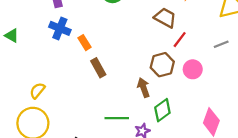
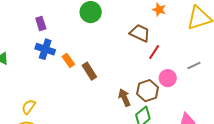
gray line: (221, 44) -> (194, 66), moved
brown hexagon: (162, 65) -> (148, 91), moved
brown rectangle: (98, 68) -> (89, 71), moved

